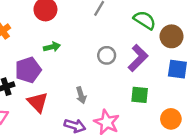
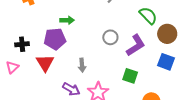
purple pentagon: (28, 70) -> (55, 39), moved

